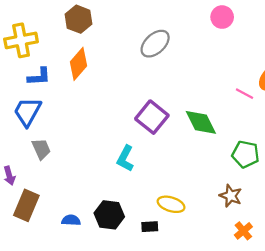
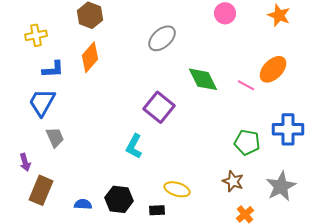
yellow cross: (21, 40) -> (36, 35), size x0.7
green diamond: (201, 122) -> (203, 79), moved

